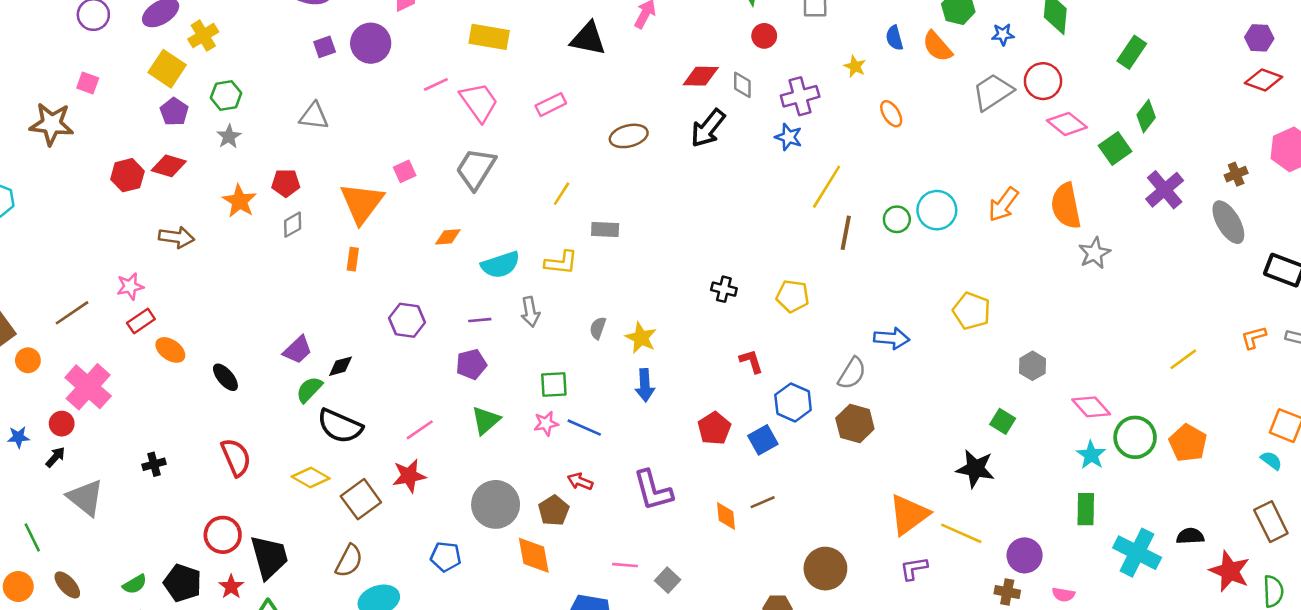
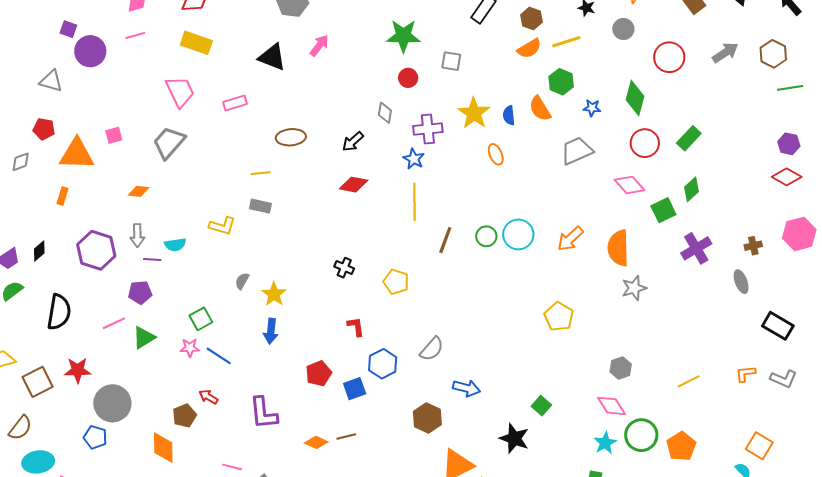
blue semicircle: (894, 38) -> (509, 115), moved
purple circle: (371, 43) -> (90, 51), moved
purple square: (325, 47) -> (68, 29), turned 30
yellow star: (855, 66) -> (474, 113), size x1.8
red diamond: (701, 76) -> (354, 185), moved
red circle: (1043, 81) -> (645, 143), moved
pink line: (436, 84) -> (135, 35), moved
black arrow: (708, 128) -> (353, 142), size x0.7
red pentagon: (286, 183) -> (44, 129), moved
yellow line: (827, 187) -> (414, 202), moved, turned -42
yellow line: (562, 194) -> (261, 173), moved, turned 42
orange triangle: (362, 203) -> (77, 154), turned 45
gray ellipse: (1228, 222) -> (741, 282), size x0.7
cyan semicircle: (500, 265) -> (175, 245), moved, size x0.7
yellow pentagon: (972, 311) -> (559, 317), moved
gray arrow: (530, 312) -> (137, 235), moved
purple hexagon: (407, 320) -> (96, 250), size x1.4
blue arrow: (892, 338) -> (467, 388), moved
black diamond: (341, 366) -> (39, 251), moved, turned -35
gray hexagon: (1032, 366) -> (621, 368), moved
green square: (554, 385) -> (201, 319), turned -35
brown hexagon: (855, 423) -> (427, 418), moved
black semicircle: (340, 426) -> (59, 312), moved, turned -114
pink line: (420, 430) -> (114, 323), moved
gray circle: (496, 504) -> (112, 403), moved
orange diamond: (726, 516) -> (316, 442), turned -70

